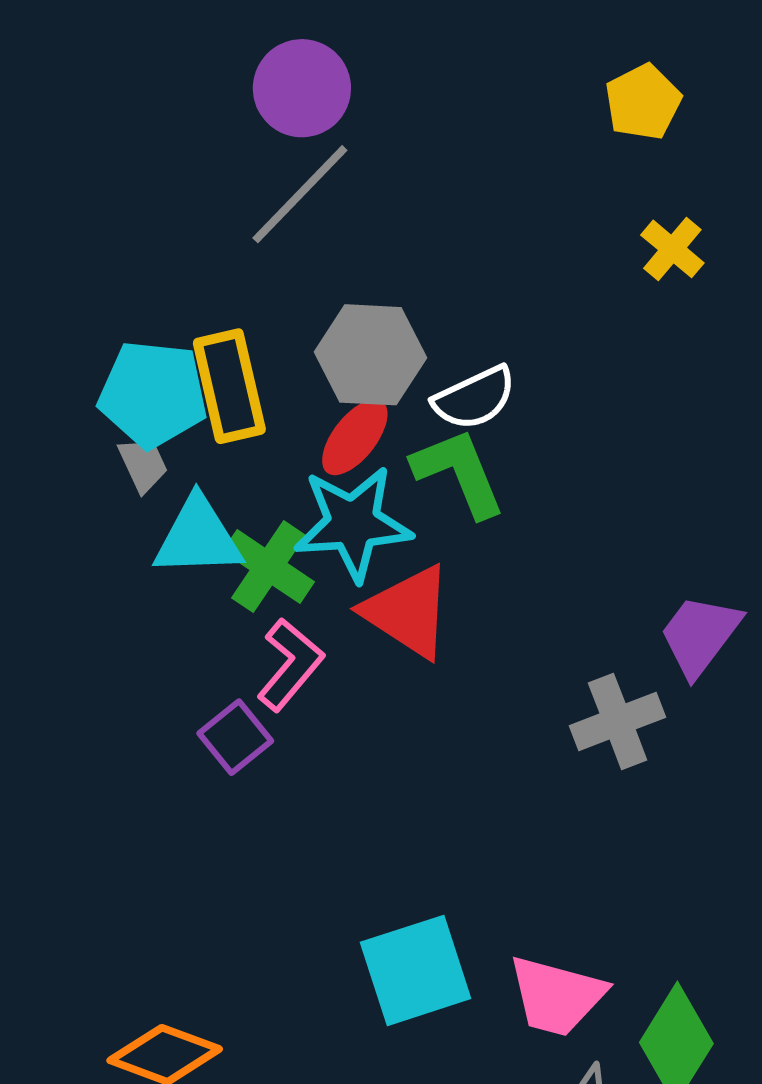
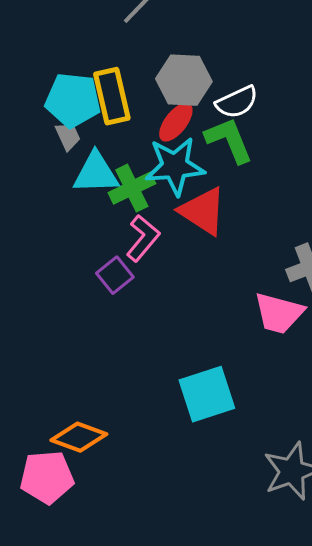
green cross: (269, 567) -> (132, 188), turned 30
pink trapezoid: (557, 996) -> (279, 313), moved

